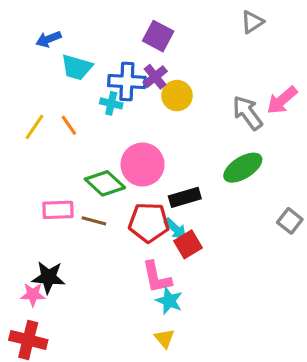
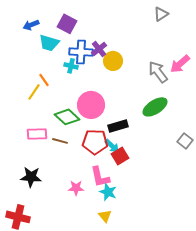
purple square: (158, 36) -> (67, 24), moved
yellow line: (34, 127) -> (34, 92), moved
pink star: (33, 295) -> (76, 188), moved

